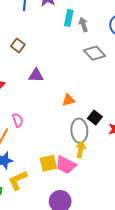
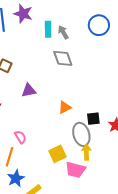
gray diamond: (94, 53) -> (63, 58), moved, turned 35
black square: (95, 118) -> (93, 119), turned -32
yellow square: (48, 163) -> (57, 154), moved

